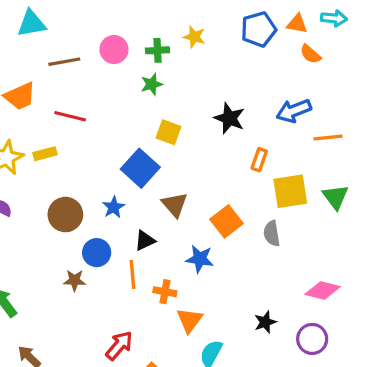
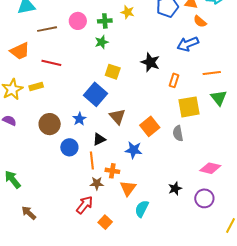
blue arrow: (294, 111) -> (188, 44), moved
orange rectangle: (259, 160) -> (174, 80), moved
green triangle: (335, 197) -> (219, 98), moved
brown star: (75, 280) -> (97, 183), moved

